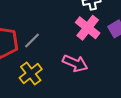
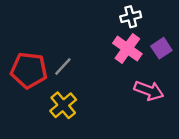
pink arrow: (75, 63) -> (149, 91), moved

